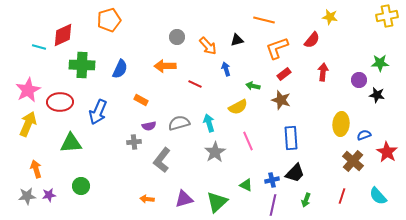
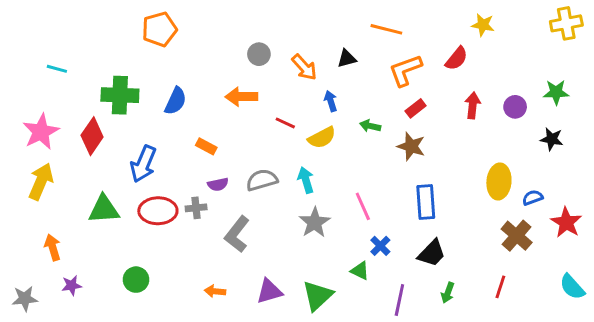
red diamond: (63, 35) -> (92, 136), moved, turned -30
purple circle: (359, 80) -> (515, 107), moved
red ellipse: (60, 102) -> (158, 211), moved
yellow semicircle: (238, 107) -> (322, 138), moved
blue cross: (272, 180) -> (380, 246), moved, turned -32
green circle: (81, 186) -> (136, 280), moved
gray star: (27, 196) -> (25, 299), moved
cyan semicircle: (378, 196) -> (572, 287), moved

